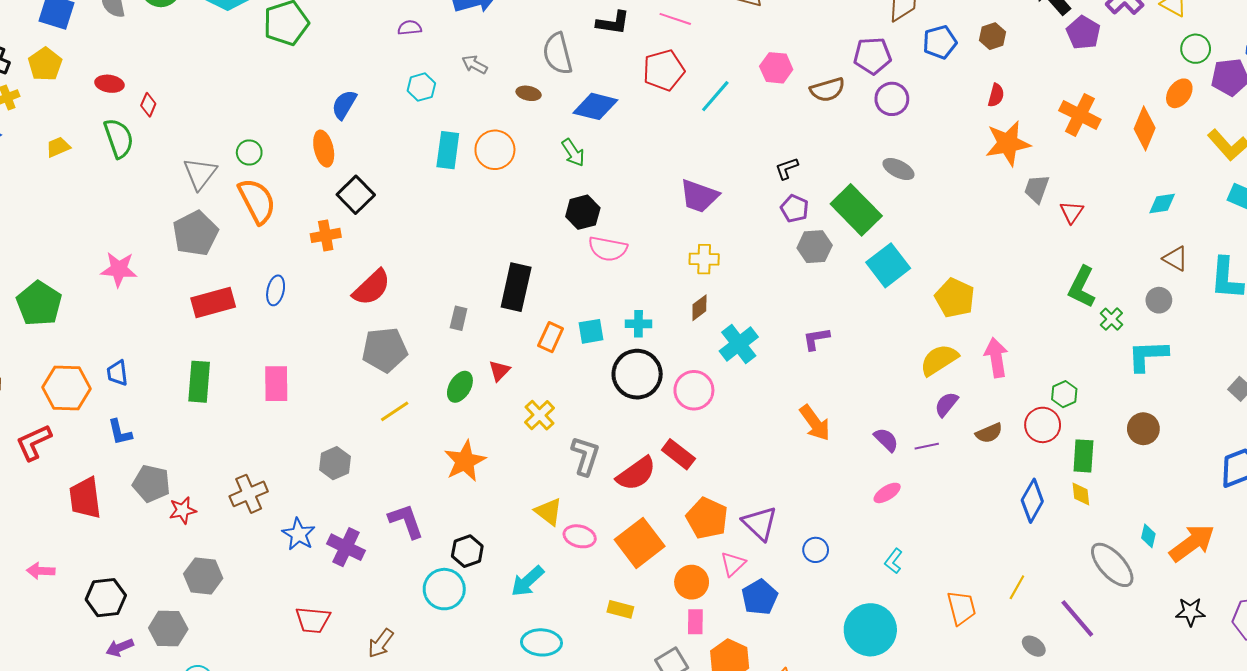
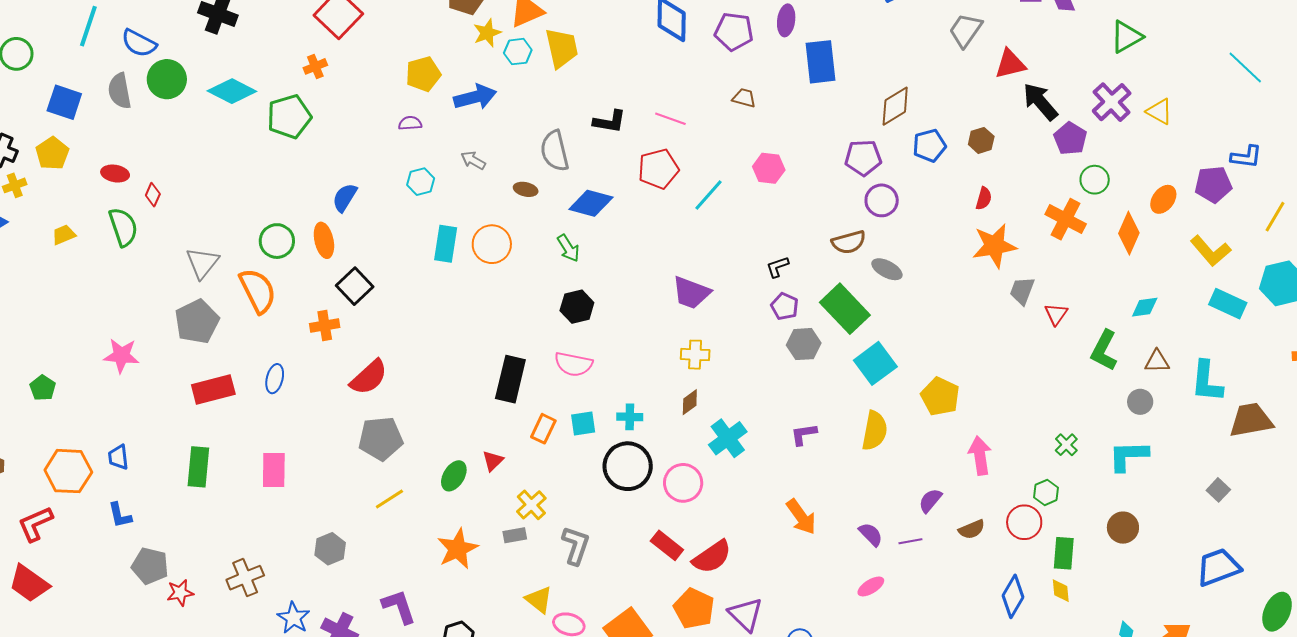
green circle: (1196, 49) -> (1095, 180), moved
brown semicircle: (827, 90) -> (849, 242), moved
green circle: (249, 153) -> (277, 241), moved, size x1.4
pink semicircle: (608, 249) -> (573, 364), moved
brown triangle: (1175, 259) -> (1157, 361), turned -32
green L-shape: (1082, 287) -> (1104, 350), moved
green pentagon: (39, 304) -> (43, 388), size x0.6
gray rectangle: (459, 318) -> (515, 535), moved, turned 65
green cross: (1111, 319) -> (1066, 445), moved
yellow semicircle: (939, 360) -> (875, 431), moved, turned 132
red semicircle: (636, 474) -> (712, 557), moved
red trapezoid: (85, 498) -> (29, 584), moved, turned -48

